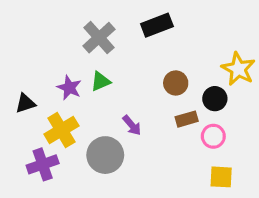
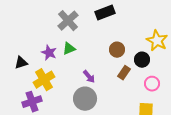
brown rectangle: (187, 119) -> (124, 73), turned -40
pink circle: (213, 136) -> (152, 84), moved
gray circle: (105, 155) -> (85, 99), moved

